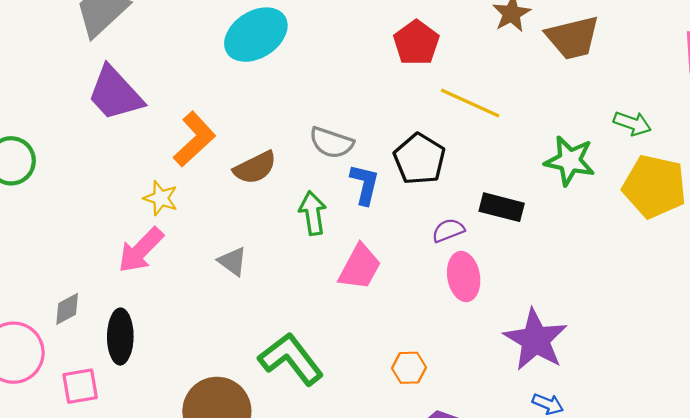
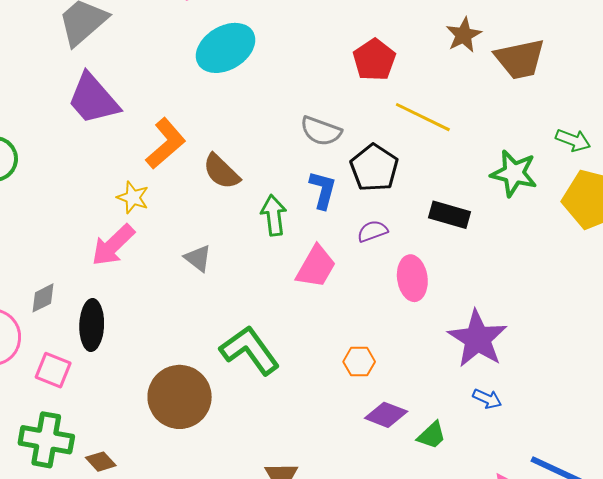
gray semicircle: (331, 143) -> (321, 131), moved
brown semicircle: (255, 168) -> (221, 172), turned 69
purple semicircle: (448, 230) -> (372, 231), moved
pink square: (80, 386) -> (53, 370), turned 30

